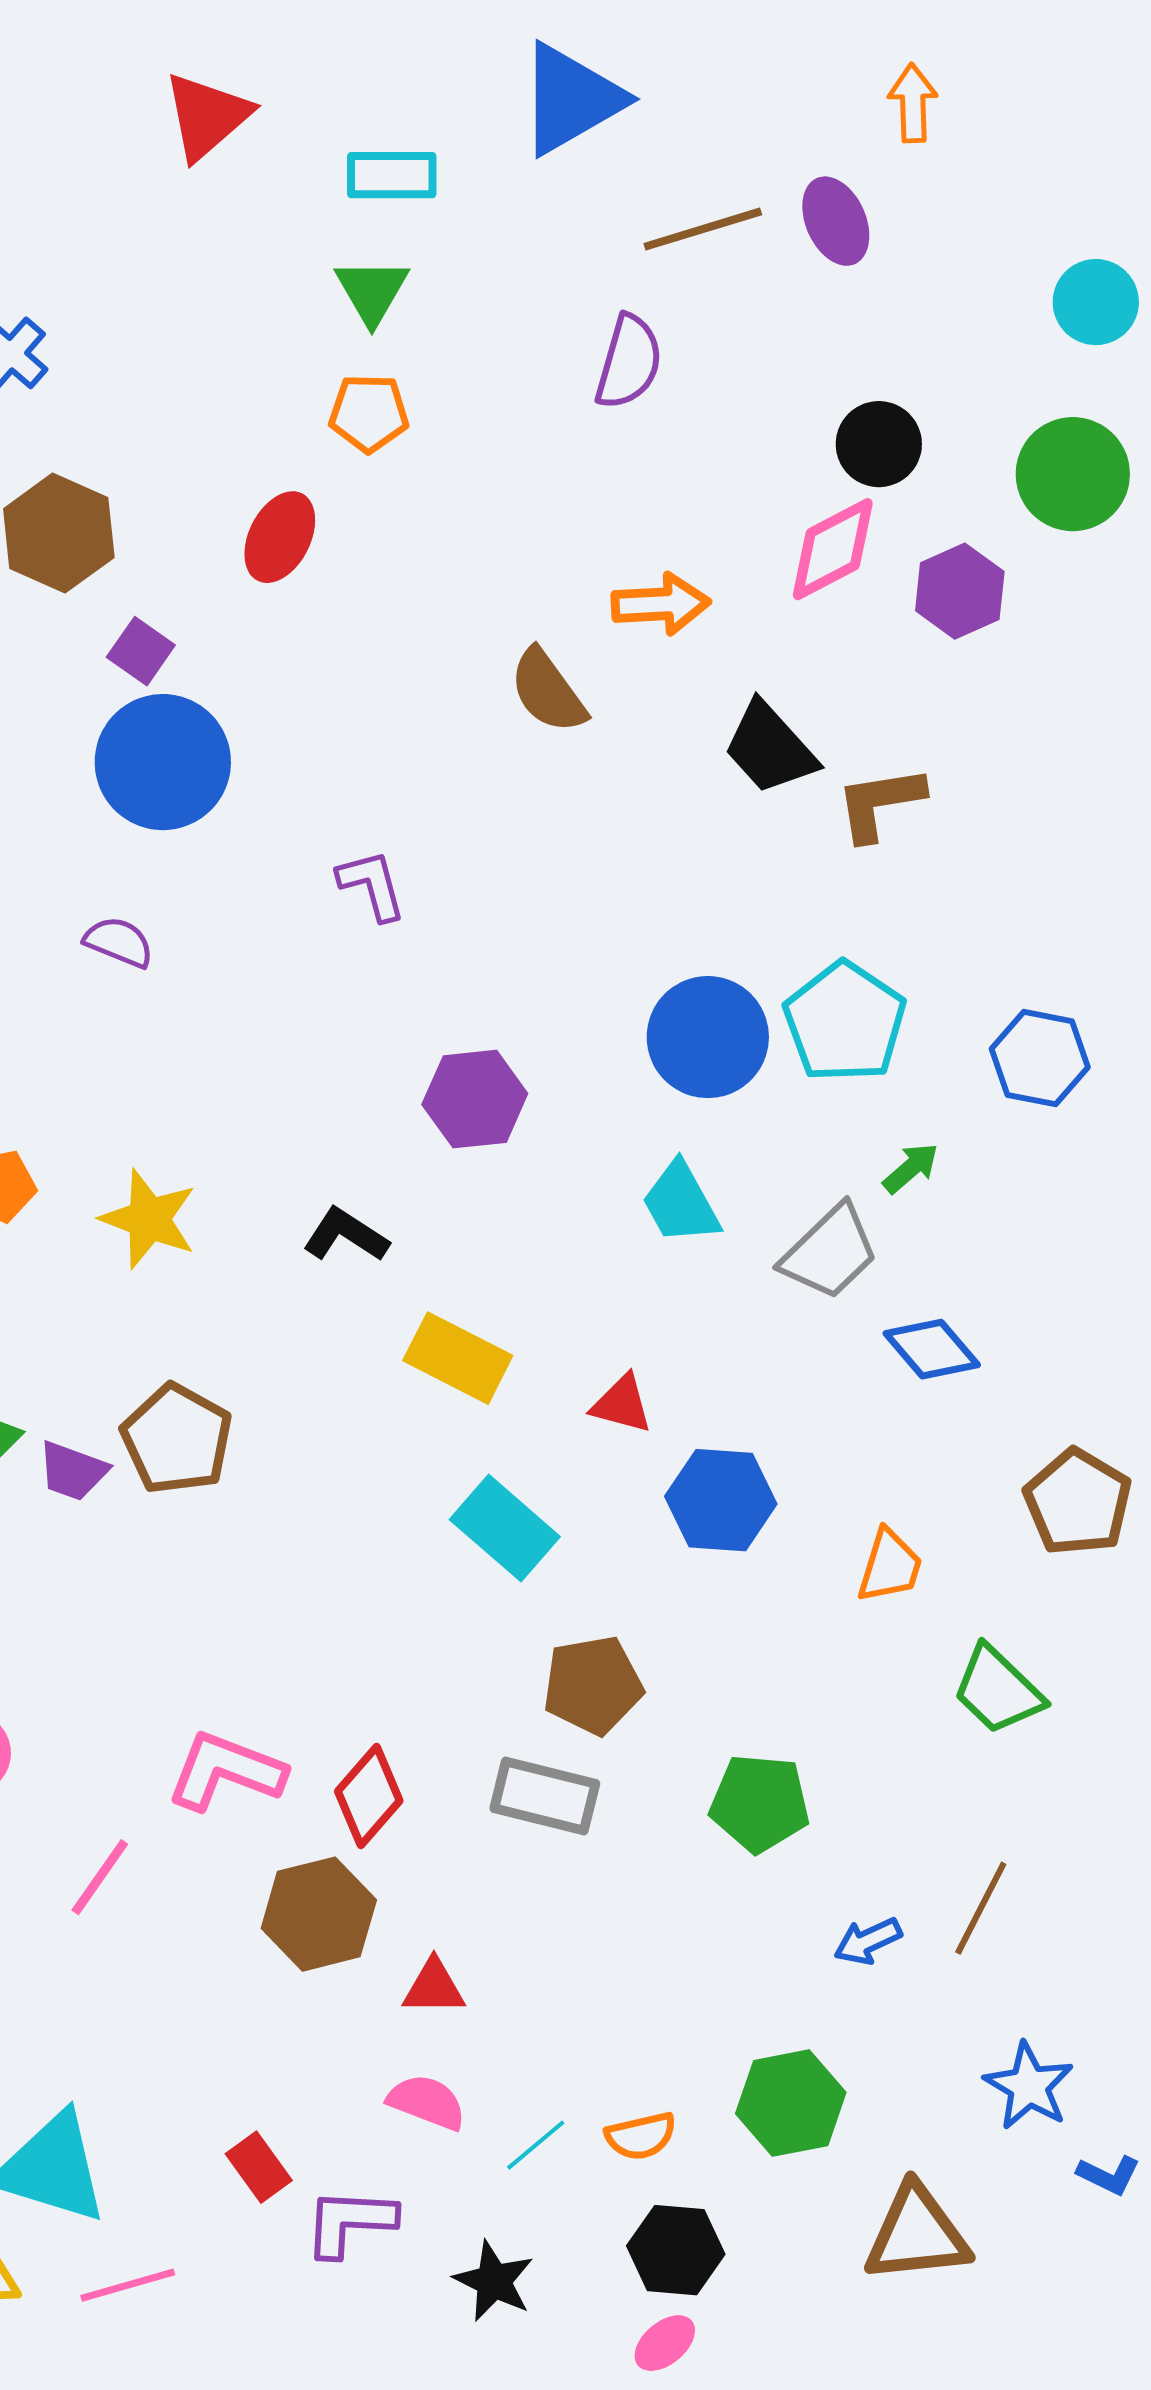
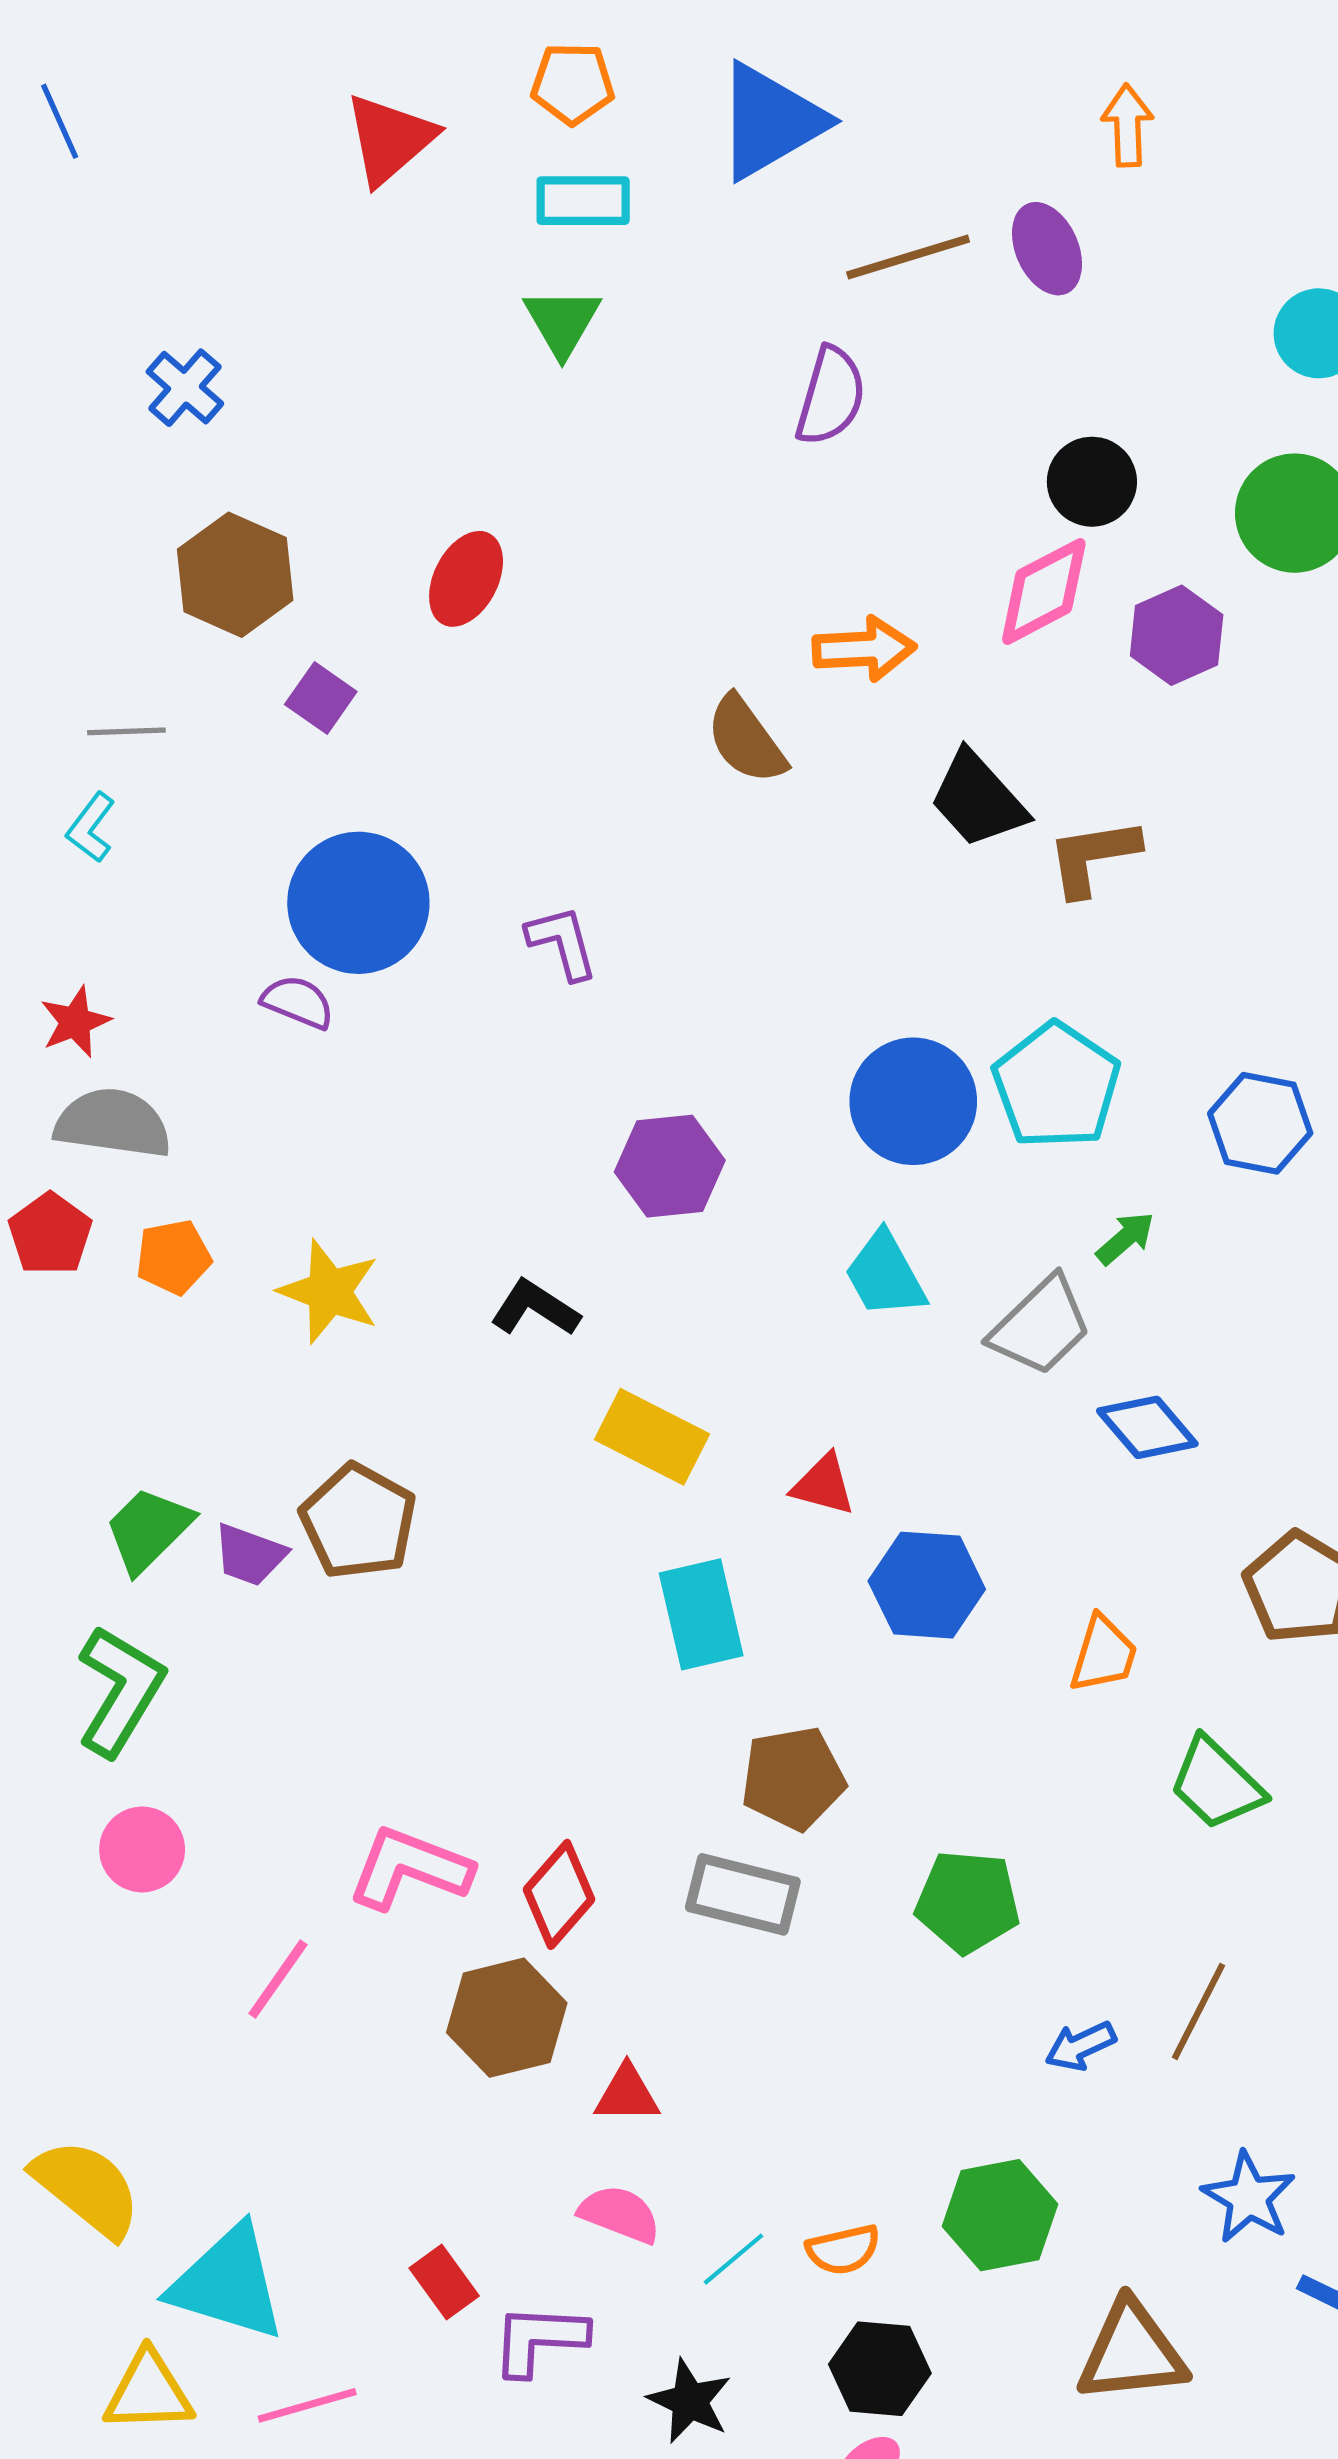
orange pentagon: (369, 413) -> (573, 84), moved
blue circle: (163, 762) -> (358, 903), moved
cyan rectangle: (505, 1528) -> (701, 1614), turned 36

